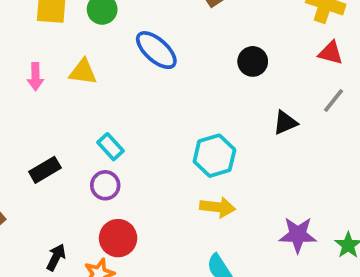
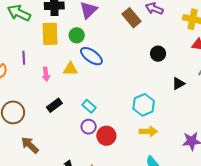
blue ellipse: (156, 50) -> (91, 56), moved
black rectangle: (45, 170) -> (54, 105), moved
red circle: (118, 238) -> (106, 136), moved

